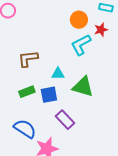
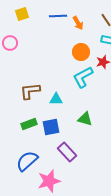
cyan triangle: (58, 74) -> (56, 99), moved
green triangle: (83, 87) -> (85, 119), size x0.7
blue semicircle: (25, 129) -> (27, 161), turned -75

